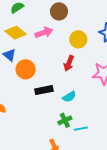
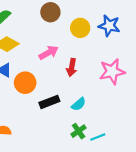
pink arrow: (44, 33) -> (49, 53), moved
yellow circle: (78, 39) -> (80, 28), moved

